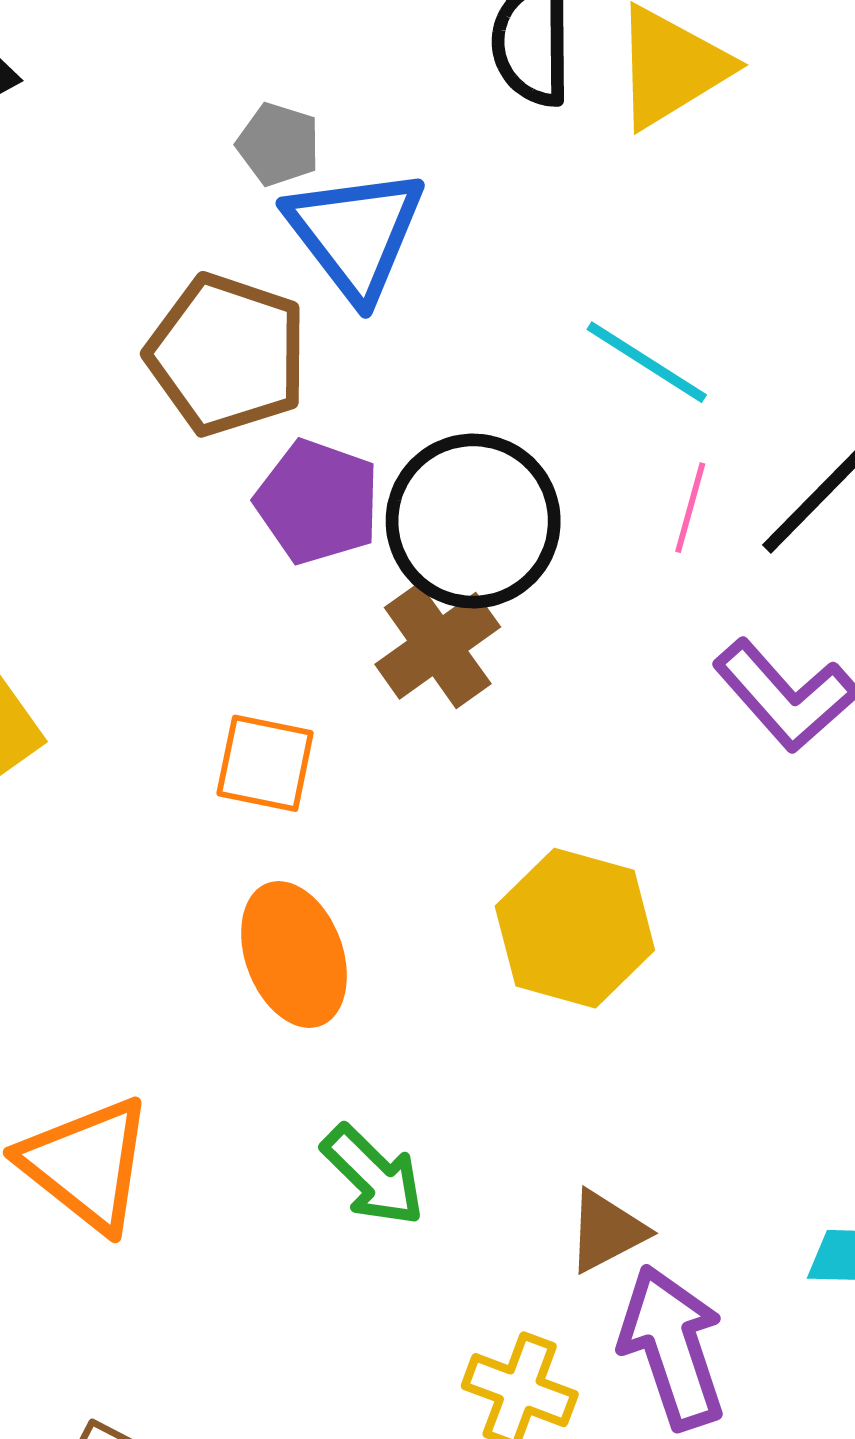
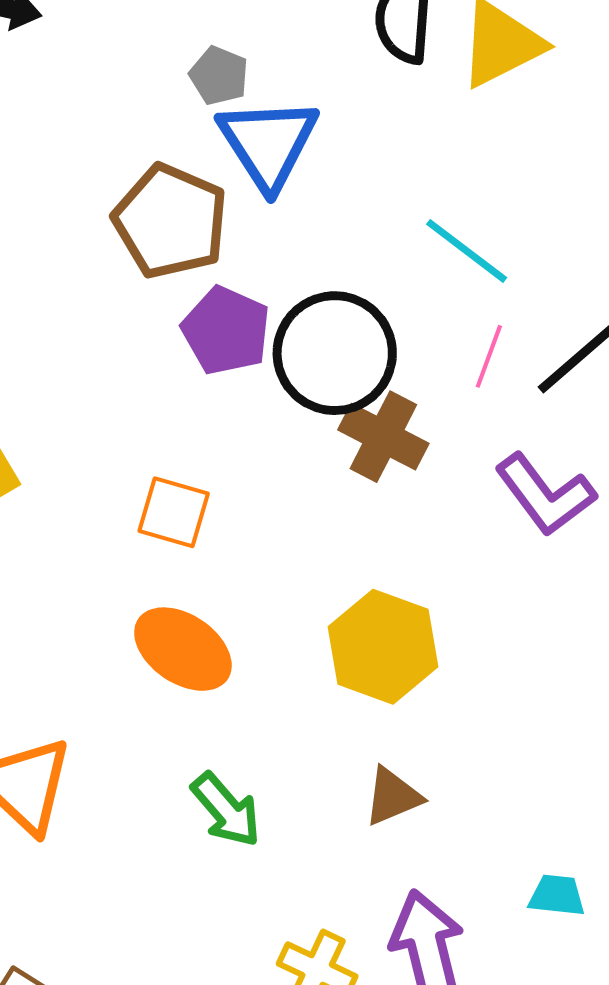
brown cross: (438, 646) -> (383, 437), moved, turned -32
orange ellipse: (294, 954) -> (183, 649), turned -40
brown triangle: (607, 1231) -> (393, 797), moved

